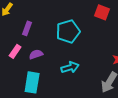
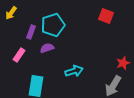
cyan pentagon: (68, 31) -> (53, 25), moved
purple semicircle: (36, 54) -> (47, 48), moved

